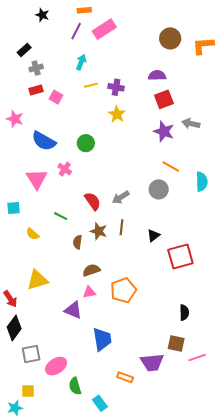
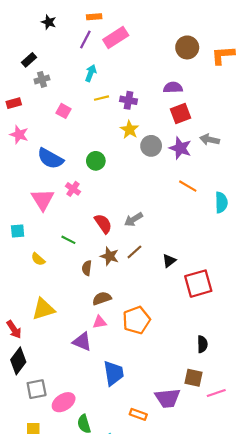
red rectangle: (36, 90) -> (14, 103), moved
gray circle: (159, 189) -> (151, 146), moved
brown line: (122, 227) -> (134, 252), turned 42

